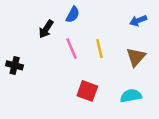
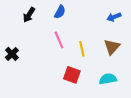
black arrow: (46, 29) -> (29, 15), moved
yellow line: (99, 48) -> (82, 49), moved
black cross: (15, 65) -> (12, 54), turned 32

